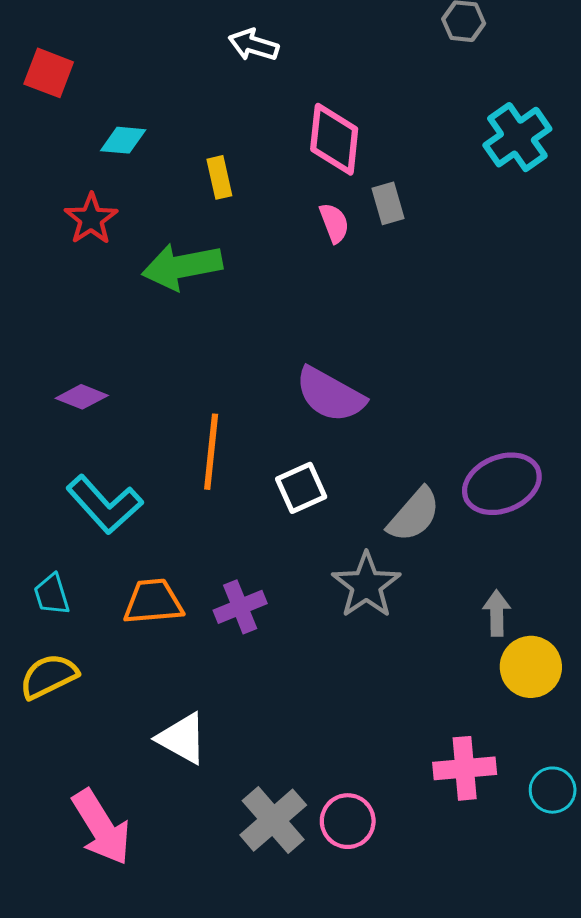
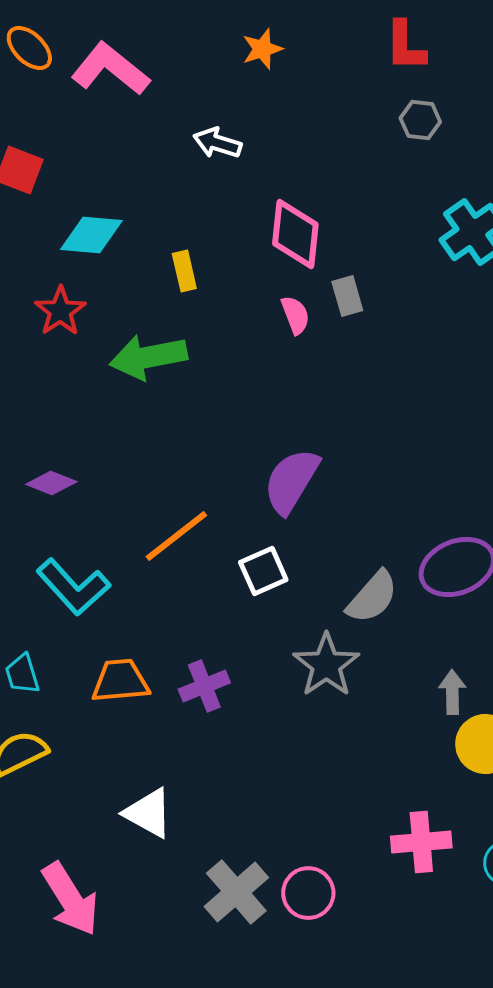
cyan diamond: (123, 140) -> (91, 235), size x1.4
purple semicircle: (330, 395) -> (291, 481), turned 92
orange line: (211, 452) -> (176, 536), turned 46

